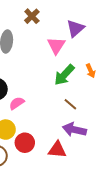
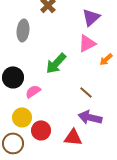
pink triangle: (56, 46) -> (87, 43), moved, turned 30
orange arrow: (91, 71) -> (106, 59), turned 72
green arrow: (64, 75) -> (56, 63), moved

